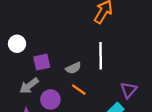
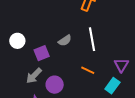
gray semicircle: (73, 68) -> (65, 40), moved
orange line: (79, 90) -> (88, 70), moved

